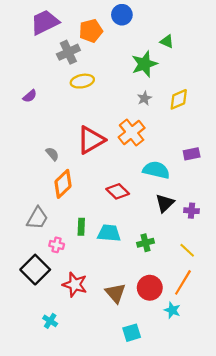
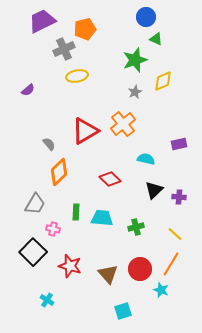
blue circle: (122, 15) -> (146, 17), moved
yellow diamond: (179, 99) -> (163, 81), moved
cyan semicircle: (156, 170) -> (146, 159), size x0.7

